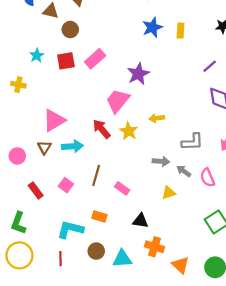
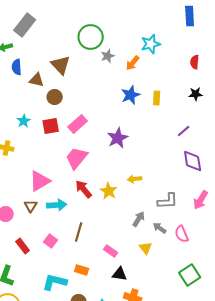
pink trapezoid: (118, 101) -> (77, 158), moved
gray arrow: (161, 161) -> (139, 219), turned -63
pink rectangle: (122, 188) -> (111, 251), moved
yellow triangle: (169, 193) -> (146, 248), turned -48

